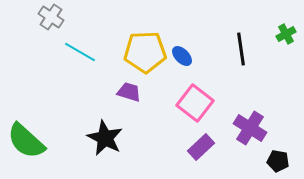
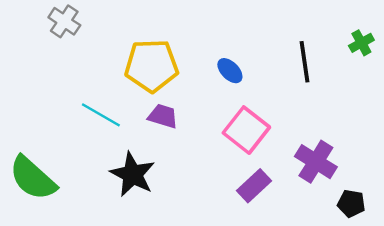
cyan line: (80, 52) -> (101, 115), moved
yellow pentagon: (145, 52) -> (152, 66), moved

